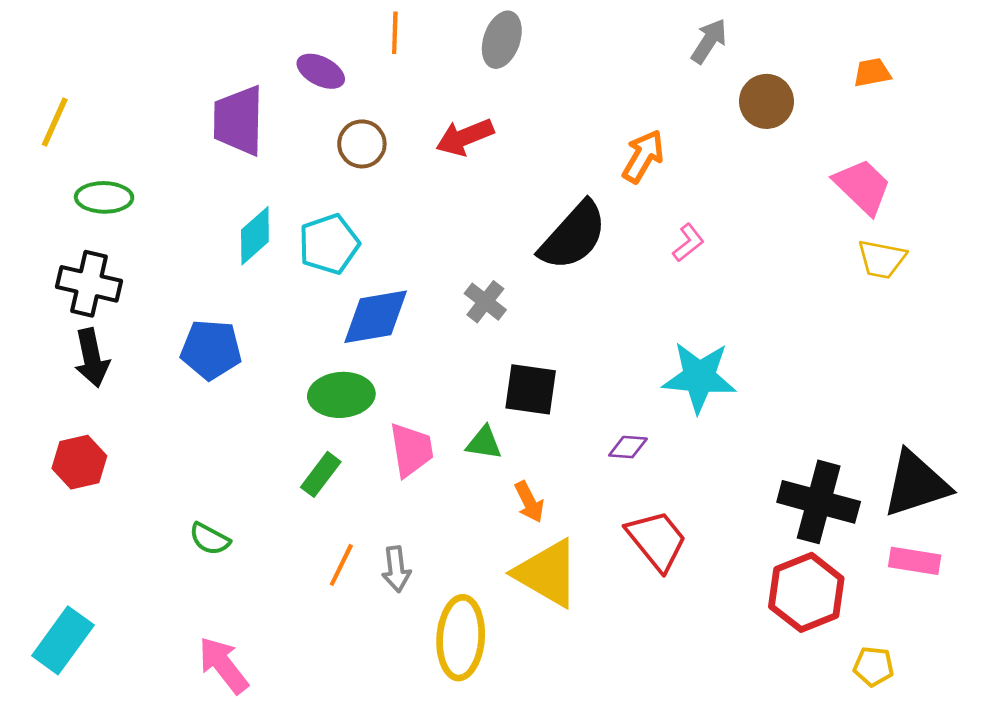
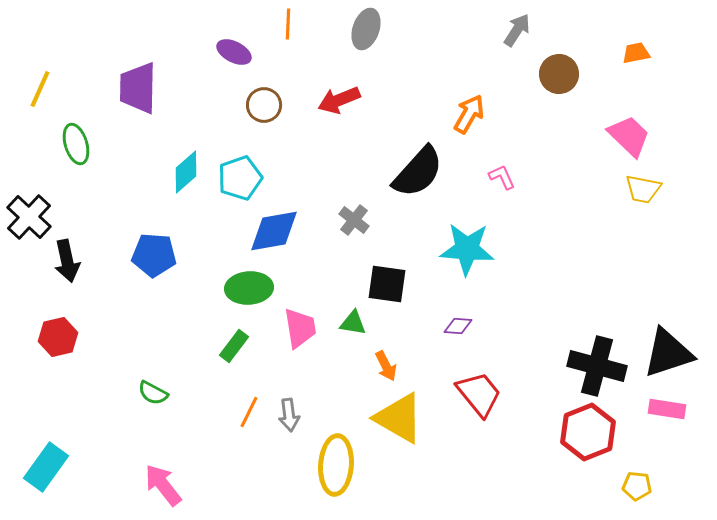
purple trapezoid: (238, 121) -> (138, 88), moved
green ellipse: (104, 197) -> (76, 144), turned 72
pink L-shape: (688, 243) -> (502, 177), turned -76
black cross: (89, 284) -> (29, 217), moved, turned 30
cyan star: (699, 377) -> (467, 249), moved

